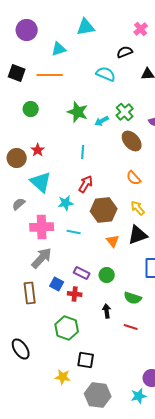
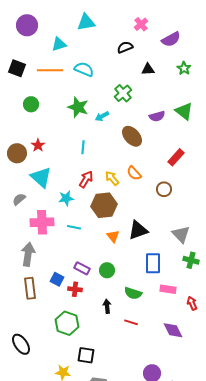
cyan semicircle: (106, 74) -> (84, 69), moved
green cross: (125, 112) -> (123, 93), moved
yellow arrow: (138, 208) -> (112, 178), moved
gray arrow: (42, 258) -> (28, 254), moved, turned -35

